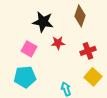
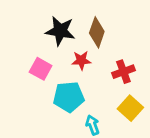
brown diamond: (80, 16) -> (97, 32), moved
cyan pentagon: (25, 77) -> (69, 97), moved

